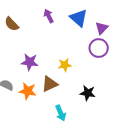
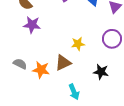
purple circle: (99, 48) -> (112, 39), moved
purple star: (30, 62) -> (32, 25), moved

